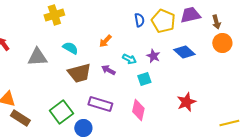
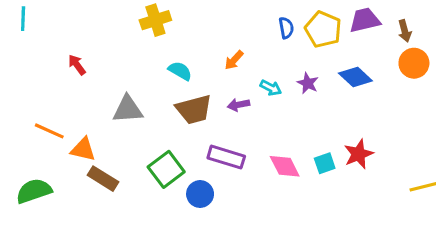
gray triangle: (37, 57) -> (128, 109), moved
purple arrow: (108, 70) -> (239, 105), turned -40
cyan square: (144, 79) -> (325, 163), moved
pink diamond: (138, 110) -> (285, 166), turned -40

